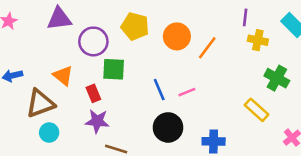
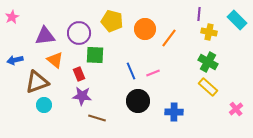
purple triangle: (59, 19) -> (45, 36), moved
green cross: (277, 78) -> (208, 62), moved

